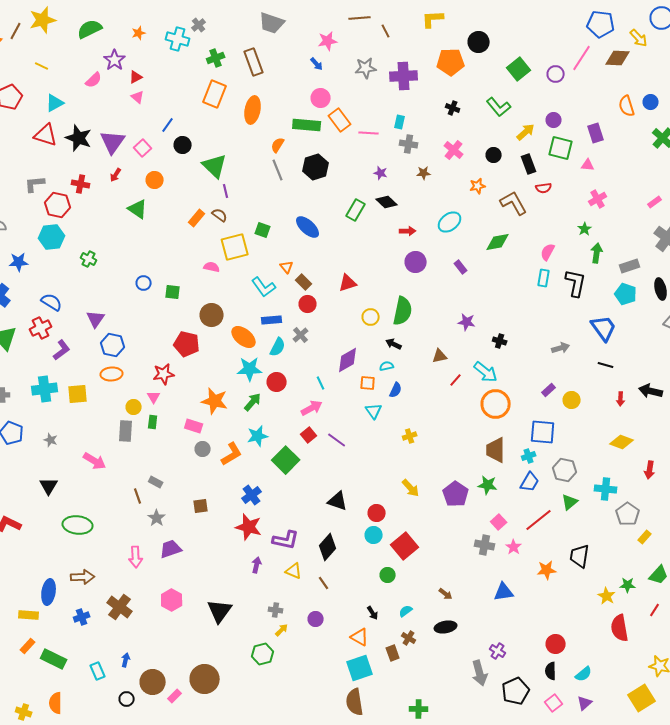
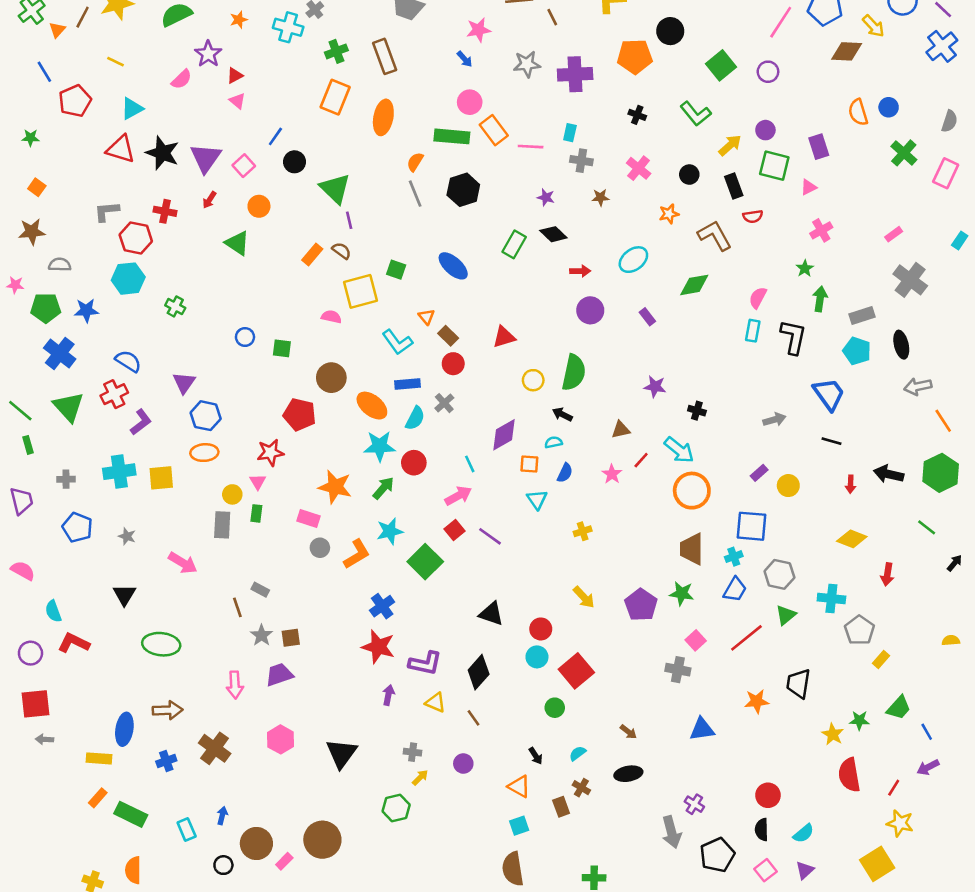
pink line: (582, 58) -> (781, 22), moved
pink triangle: (588, 165) -> (809, 187), turned -32
brown square: (201, 506) -> (291, 638), moved
pink star: (514, 547) -> (612, 474), moved
red line: (655, 610) -> (894, 788), moved
cyan square: (360, 668) -> (519, 826), size x0.6

